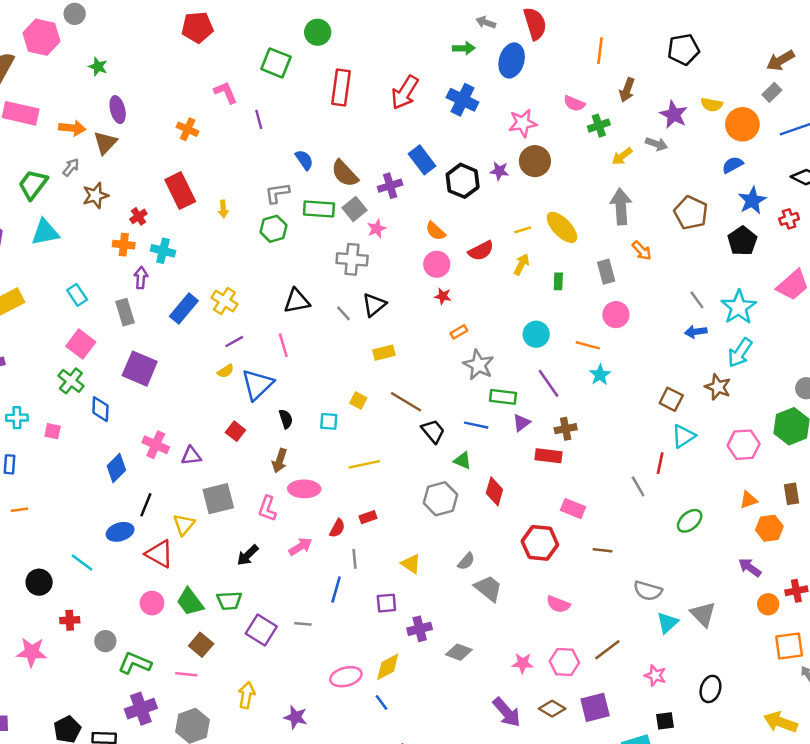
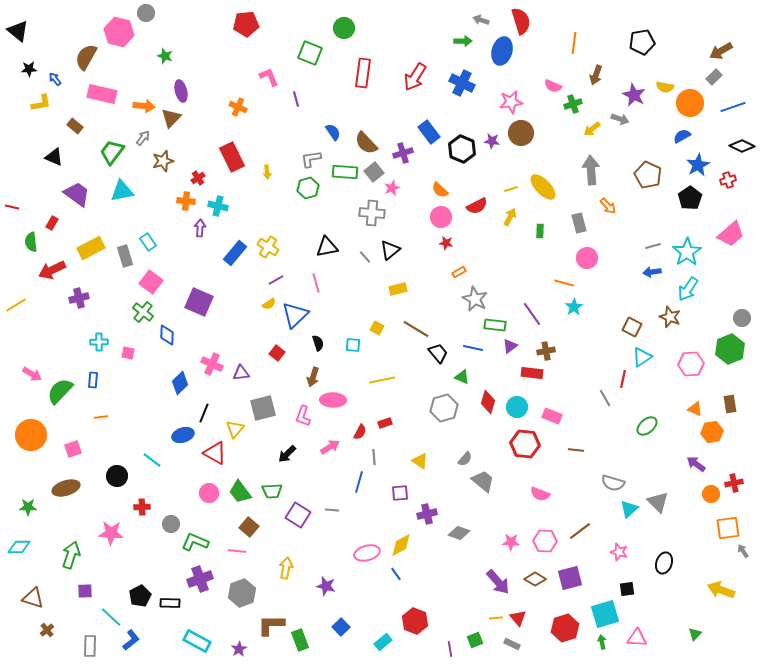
gray line: (697, 300) -> (653, 246), turned -70
gray rectangle: (125, 312) -> (125, 256), moved
cyan circle: (536, 334) -> (517, 407), moved
orange triangle: (749, 500) -> (695, 409), turned 42

